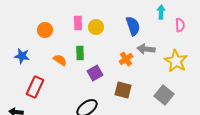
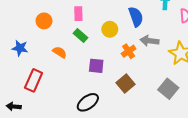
yellow circle: (96, 27) -> (110, 29), moved
green rectangle: (80, 53) -> (81, 36), moved, turned -48
purple square: (95, 73) -> (96, 66), turned 35
brown square: (123, 90) -> (125, 84), turned 36

